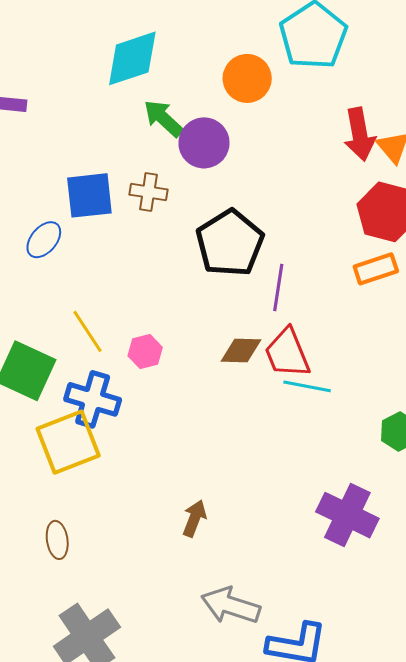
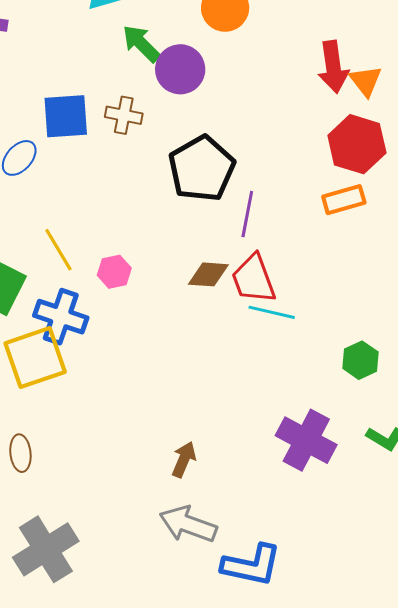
brown arrow: (194, 518) -> (184, 459), moved

